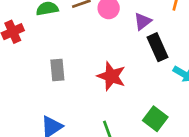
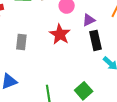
red star: (111, 76) -> (60, 34), moved

